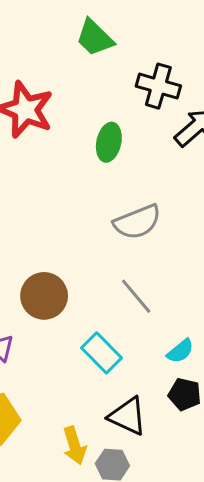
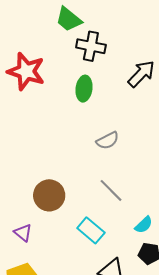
black cross: (158, 86) -> (91, 46), moved
gray semicircle: (137, 222) -> (108, 141), size x0.7

